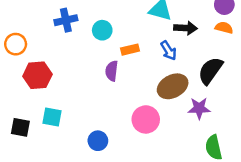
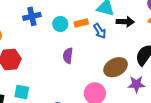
orange rectangle: (130, 50) -> (81, 23), moved
blue arrow: (169, 51) -> (100, 31), moved

